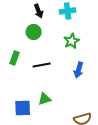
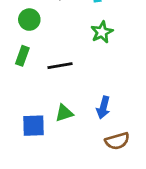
green circle: (34, 32) -> (29, 20), moved
blue arrow: (79, 70) -> (103, 107), moved

